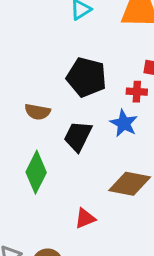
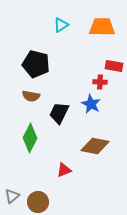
black pentagon: (86, 77) -> (36, 64), moved

